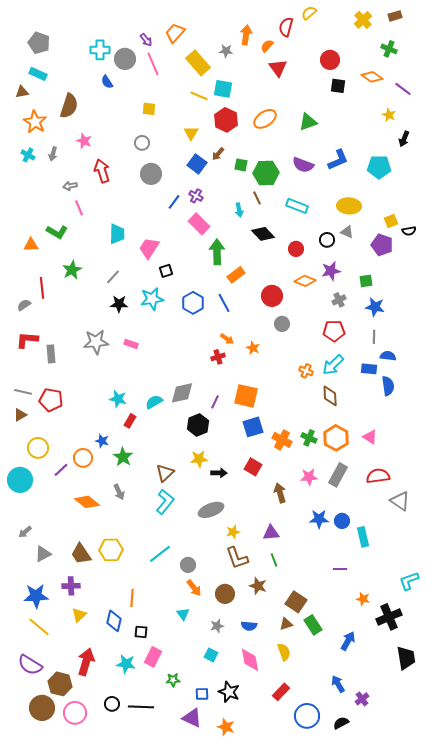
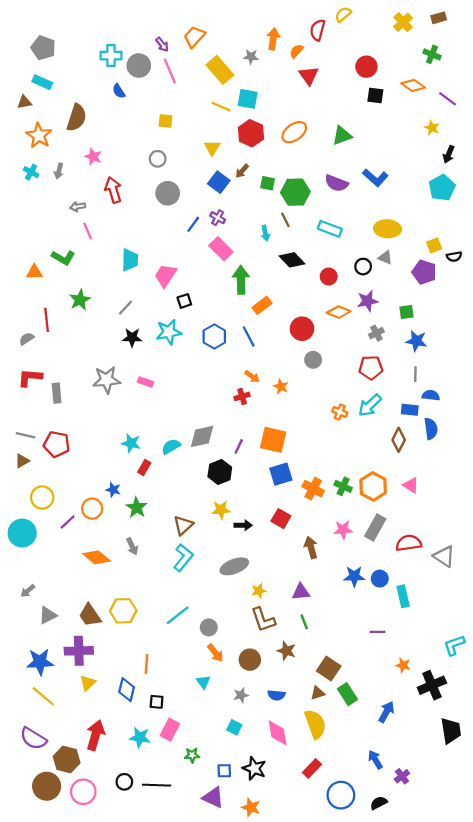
blue L-shape: (338, 160) -> (375, 178), turned 65
cyan pentagon: (379, 167) -> (442, 188), moved, turned -30
brown diamond: (330, 396) -> (399, 440), moved, turned 30
red semicircle: (378, 476) -> (409, 543), moved
purple cross: (71, 586) -> (79, 651), size x1.4
yellow semicircle: (284, 652) -> (315, 724), size x1.5

